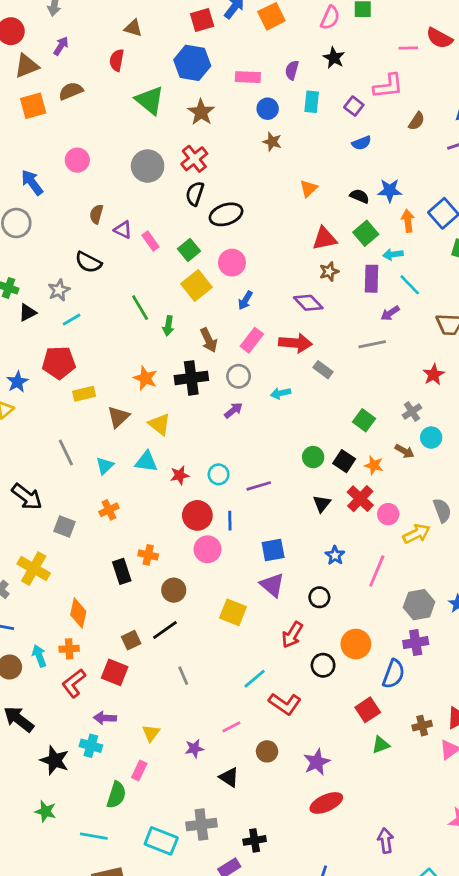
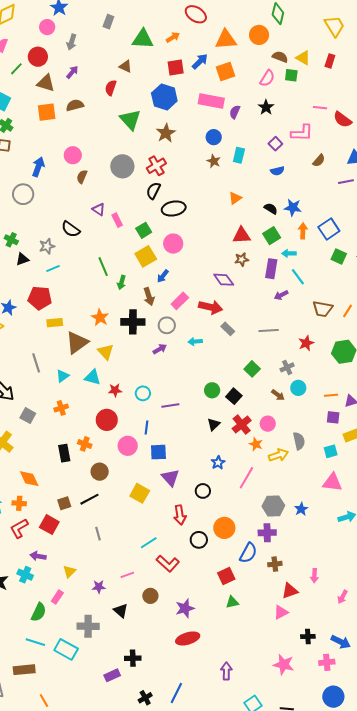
red semicircle: (439, 38) -> (343, 120), moved
brown triangle: (27, 66) -> (46, 83), turned 30
pink rectangle: (248, 77) -> (211, 101), moved, size x1.4
cyan rectangle: (312, 102) -> (239, 155), moved
blue arrow: (32, 183) -> (38, 167), turned 48
brown semicircle: (96, 214) -> (82, 177), moved
blue arrow: (245, 300) -> (163, 276), moved
gray line: (372, 344) -> (269, 331), moved
brown triangle: (118, 417) -> (77, 343), size x1.4
orange star: (374, 465) -> (256, 444), moved
pink circle: (388, 514) -> (268, 424), moved
red circle: (197, 515) -> (107, 420), moved
blue square: (273, 550) -> (158, 452), moved
orange diamond: (78, 613) -> (29, 479), turned -45
red arrow: (292, 635) -> (180, 515), turned -48
brown cross: (422, 726) -> (275, 564), moved
gray cross: (201, 825) -> (88, 626), moved
cyan line: (94, 836) -> (35, 642), moved

